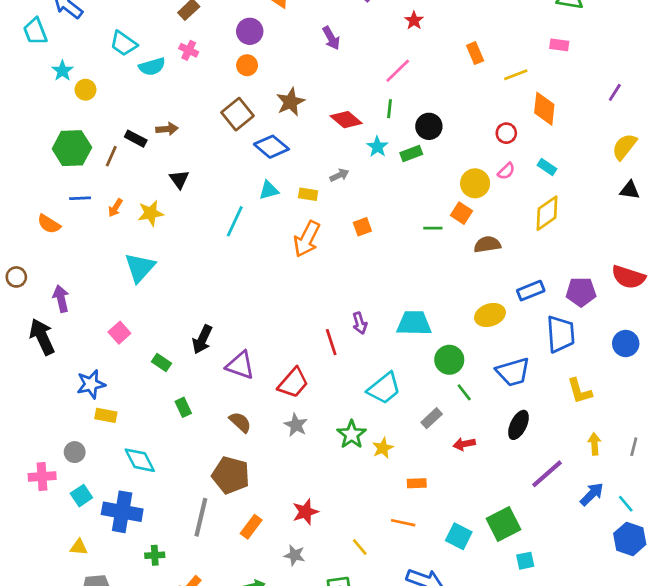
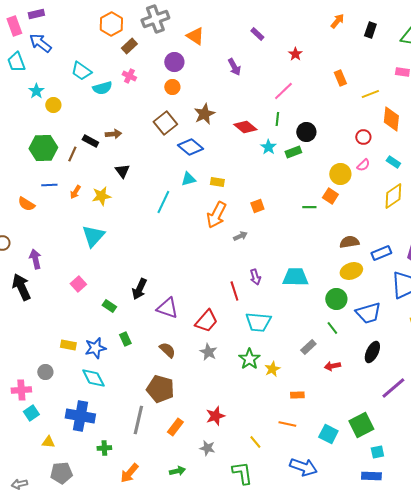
gray arrow: (339, 175) -> (240, 236), moved
brown semicircle: (487, 244) -> (349, 242), moved
green circle: (449, 360) -> (336, 299), moved
blue star: (91, 384) -> (95, 348), moved
cyan trapezoid: (384, 388) -> (258, 322), moved, turned 44
cyan square: (81, 496) -> (31, 413), moved

